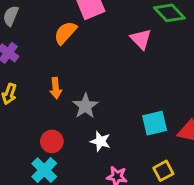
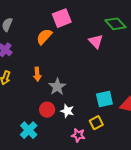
red circle: (52, 141) -> (47, 110), moved
yellow square: (163, 171) -> (96, 123), moved

